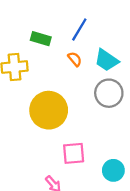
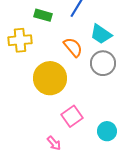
orange semicircle: (75, 59) -> (73, 47), moved, size x1.5
pink square: (74, 153) -> (72, 116), turned -30

